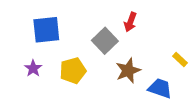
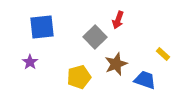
yellow pentagon: (73, 71) -> (79, 77), moved

